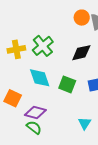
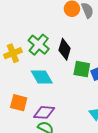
black diamond: (81, 53) -> (65, 49), moved, turned -50
green square: (67, 84) -> (82, 69), moved

